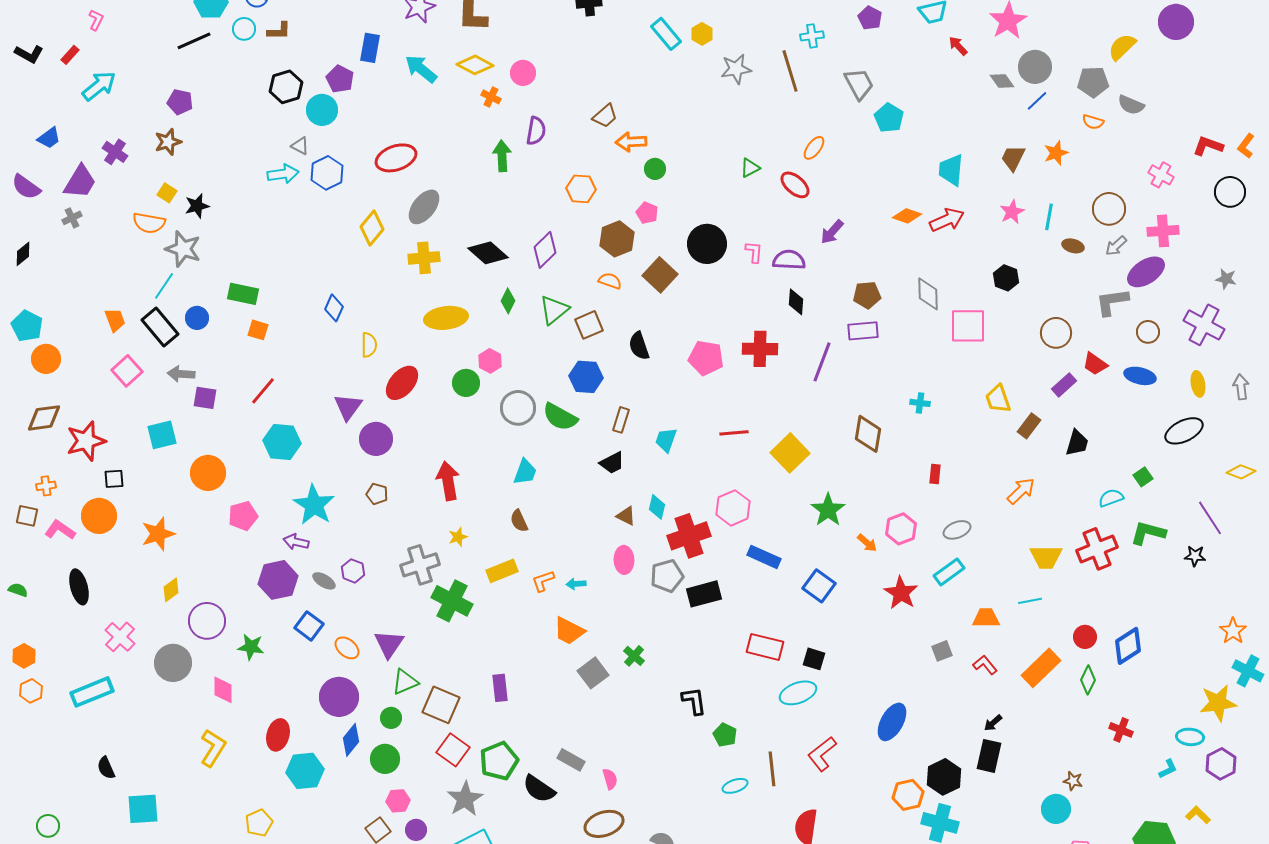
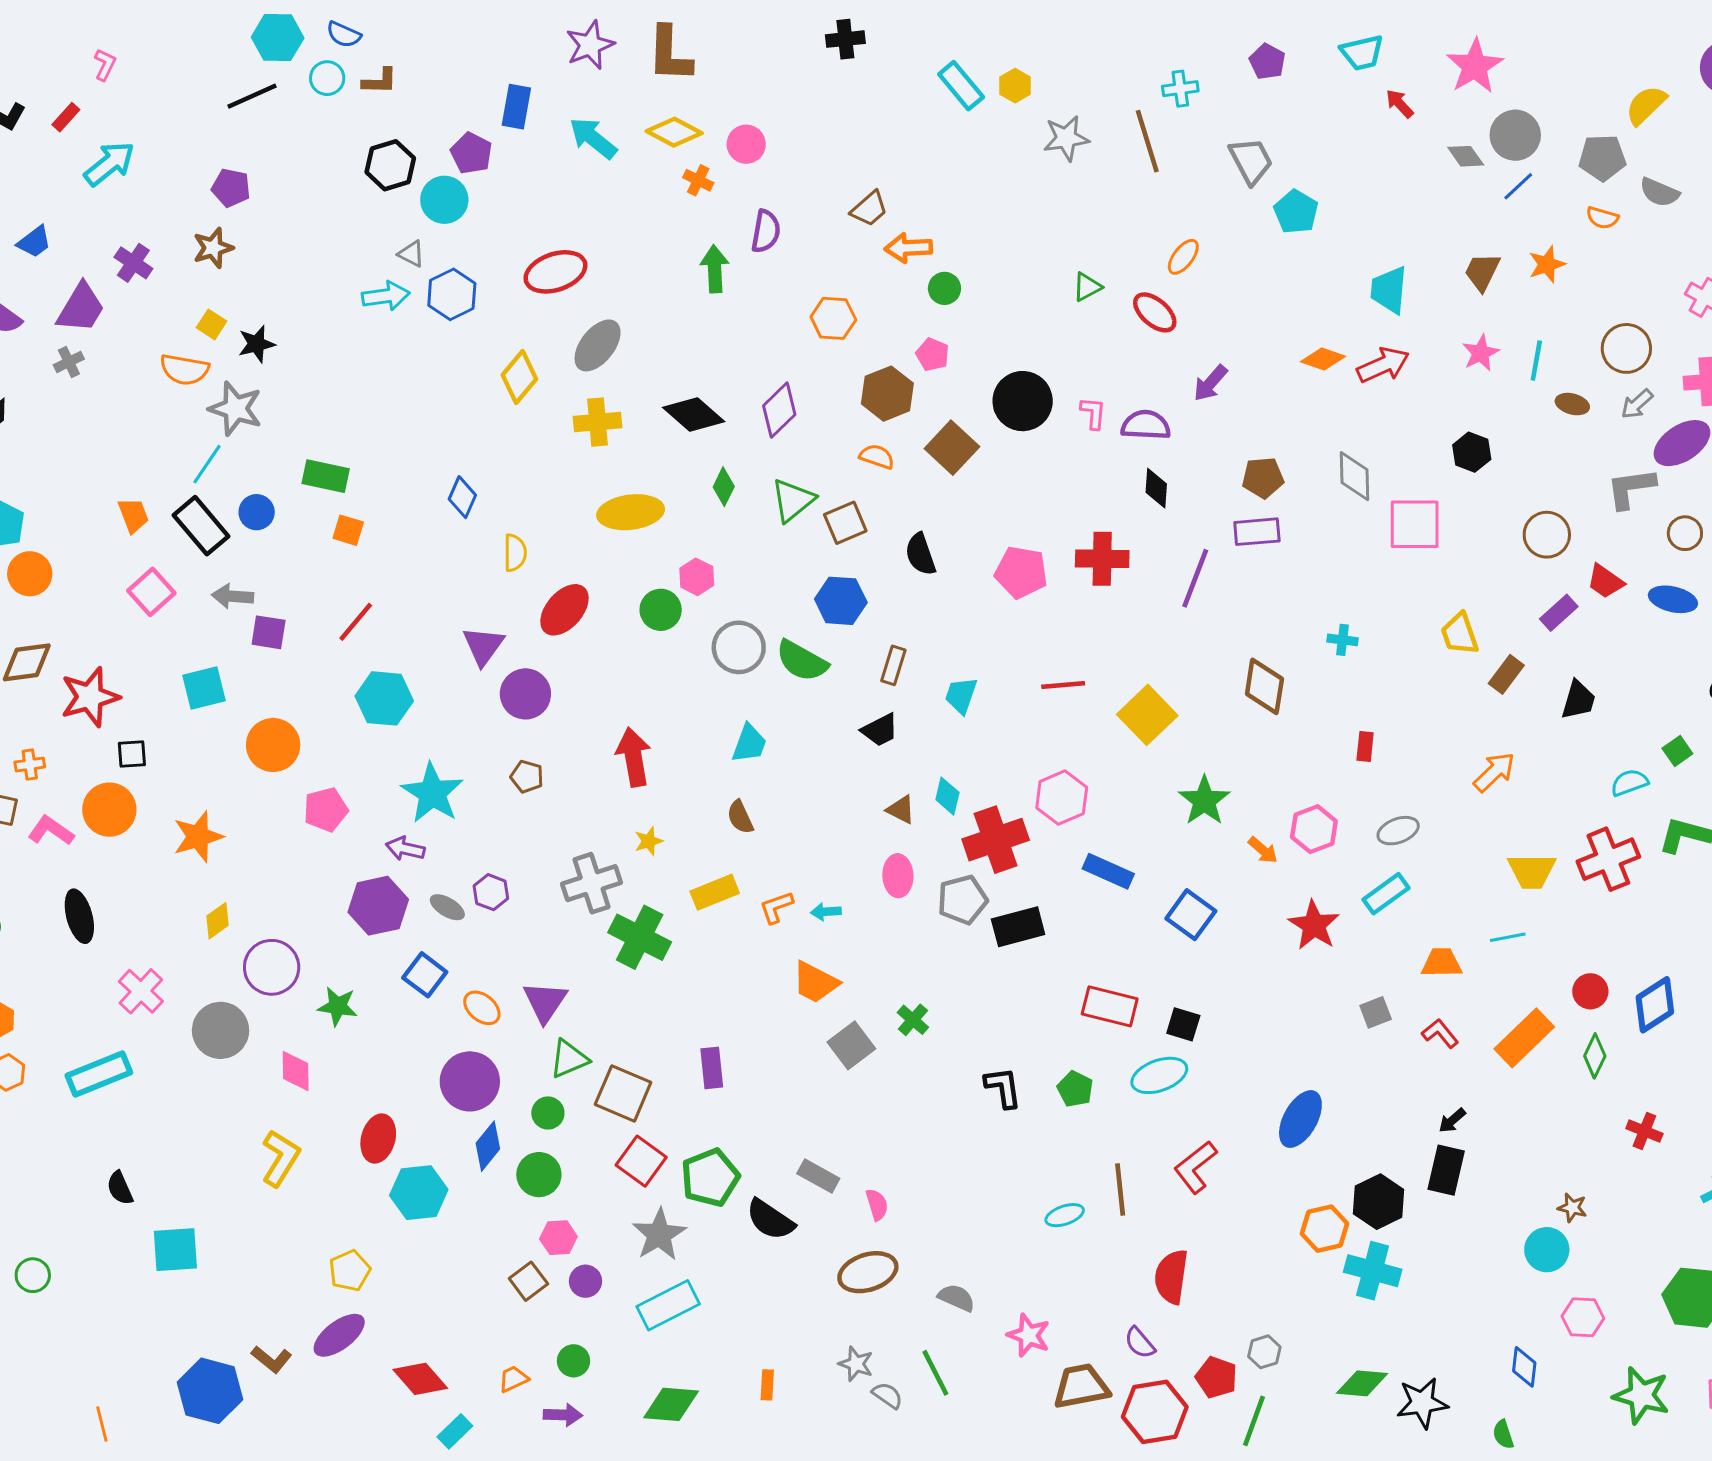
green pentagon: (725, 735) -> (1075, 1089), moved

